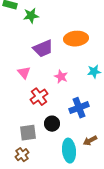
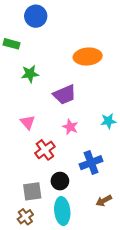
green star: (31, 16) -> (30, 74), moved
orange ellipse: (76, 39) -> (88, 57), moved
purple trapezoid: (43, 49) -> (65, 95), moved
cyan ellipse: (69, 151) -> (62, 211), moved

